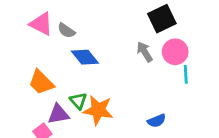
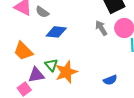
blue diamond: (85, 57) -> (56, 32), turned -45
orange star: (98, 110) -> (66, 72), turned -30

